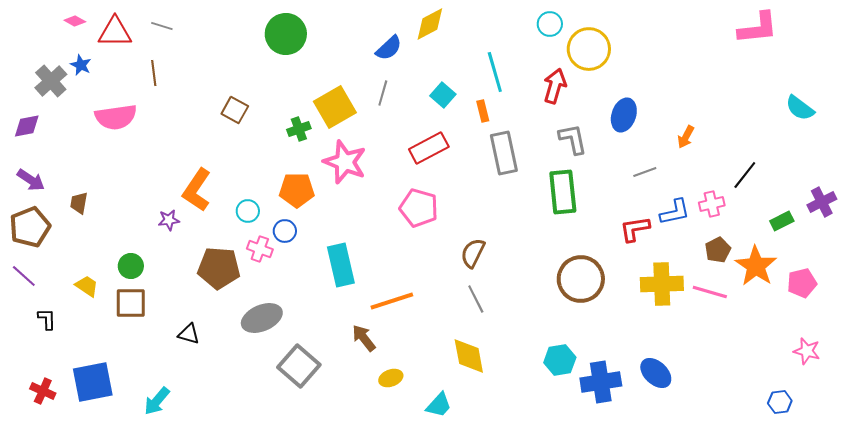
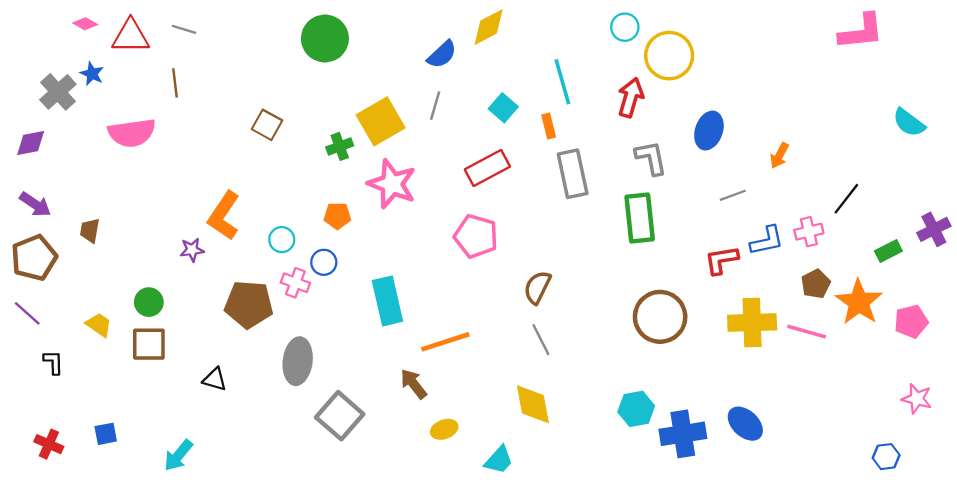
orange pentagon: (297, 190) -> (337, 216), size x0.7
gray ellipse: (262, 318) -> (298, 361), turned -60
blue square: (93, 382) -> (106, 434), size x0.5

